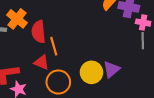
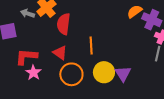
orange line: (54, 46) -> (91, 45), moved
purple triangle: (111, 69) -> (123, 74), turned -36

